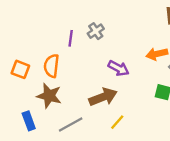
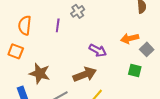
gray cross: (96, 31) -> (78, 11), moved
orange semicircle: (51, 66) -> (25, 25), moved

